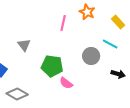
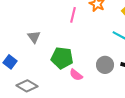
gray circle: (91, 56) -> (105, 65), moved

